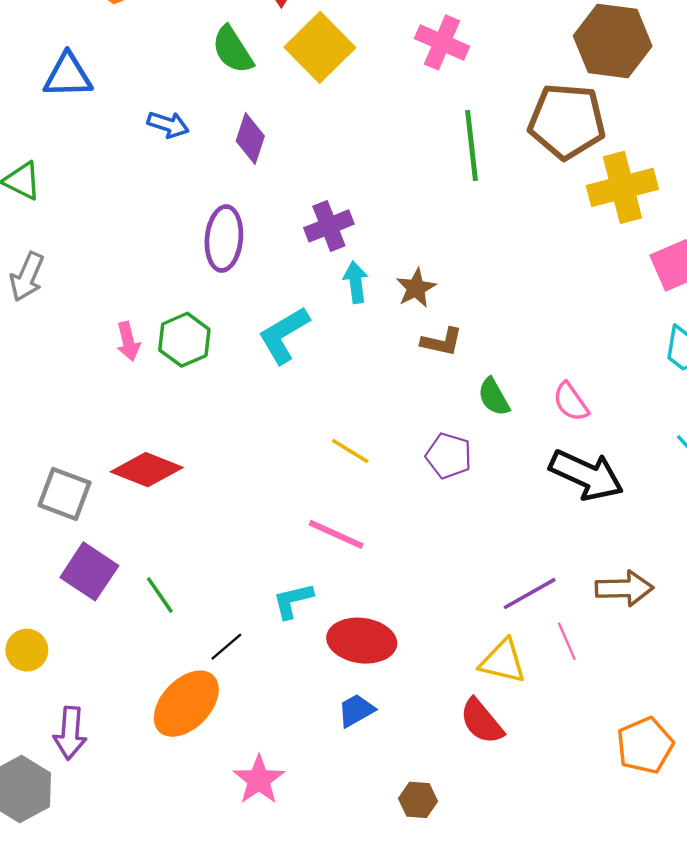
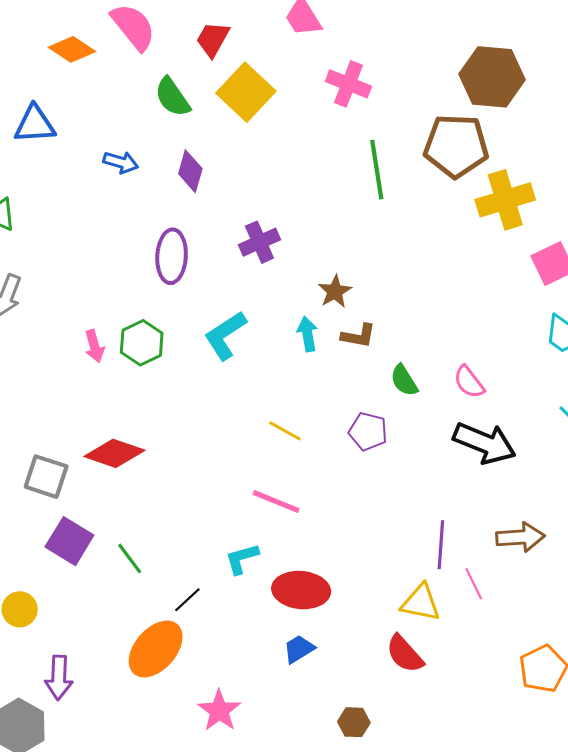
cyan arrow: (356, 282) -> (307, 334), moved
purple line: (530, 594) -> (441, 545), turned -54

